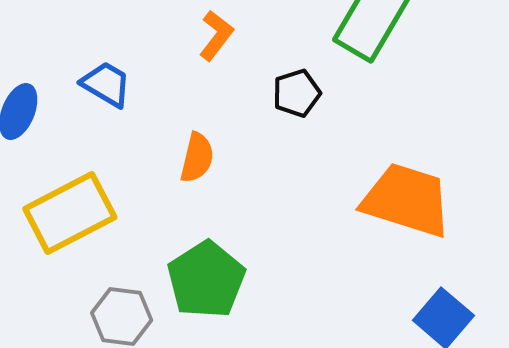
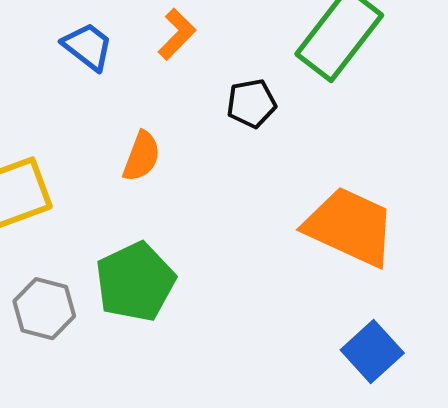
blue trapezoid: (106, 84) -> (88, 46), moved

